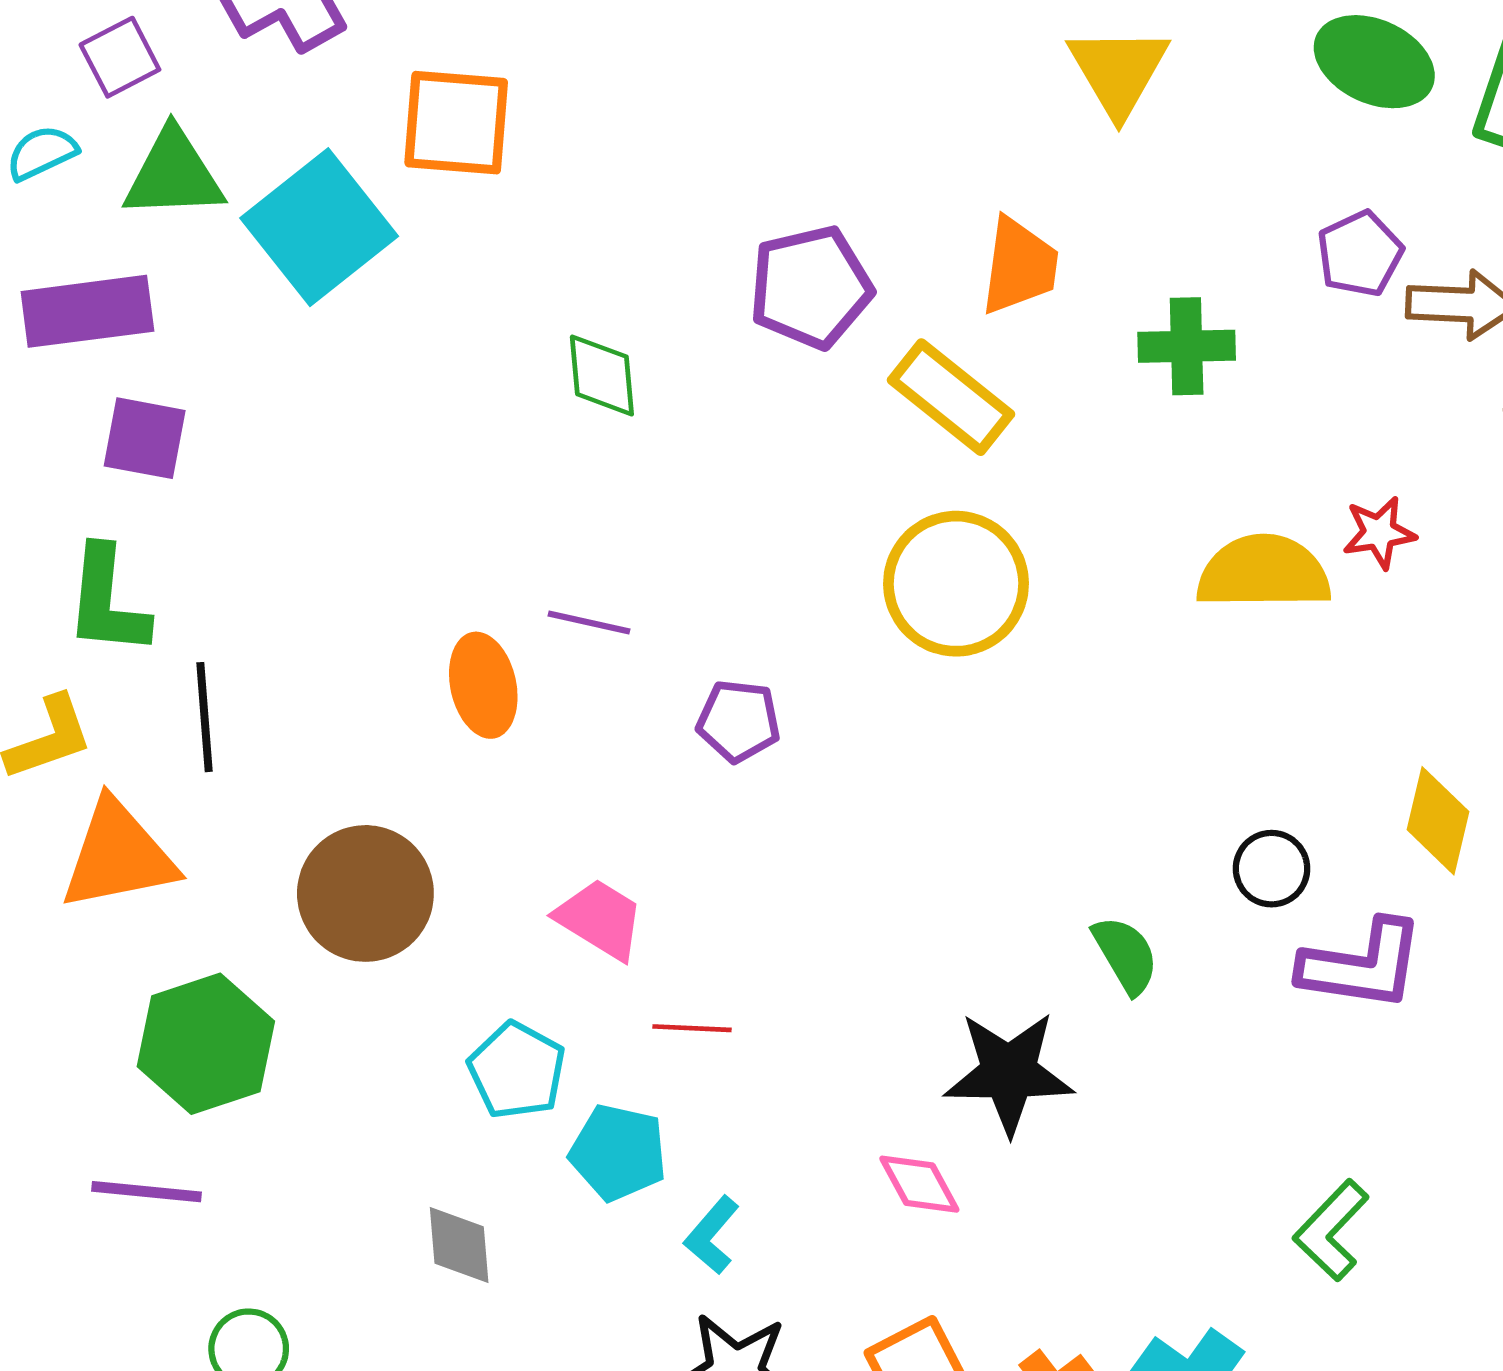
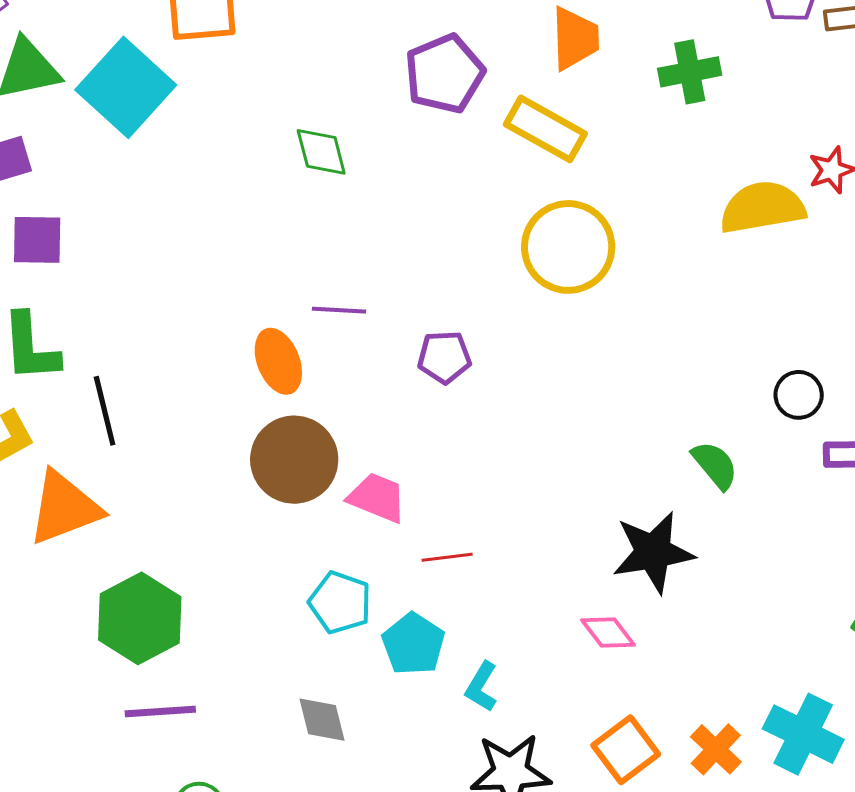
brown circle: (365, 893) -> (294, 460), moved
cyan pentagon: (618, 1152) -> (413, 644), turned 30
purple line: (147, 1192) -> (160, 711), moved

